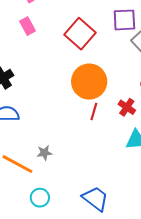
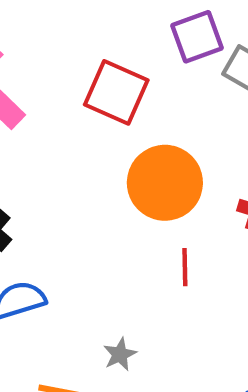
red line: (94, 112) -> (185, 267), moved

